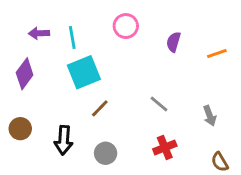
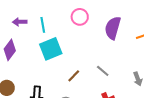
purple semicircle: (174, 42) -> (113, 28), size x1.6
brown line: (100, 108) -> (74, 76), moved

